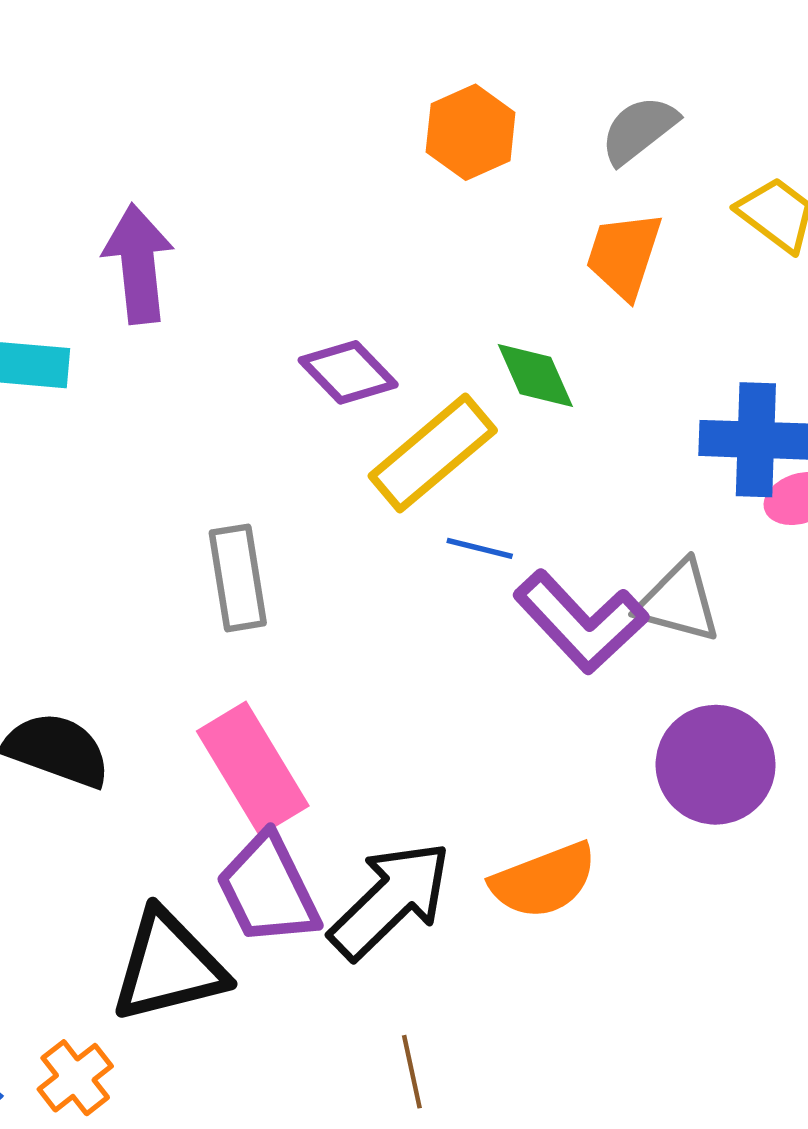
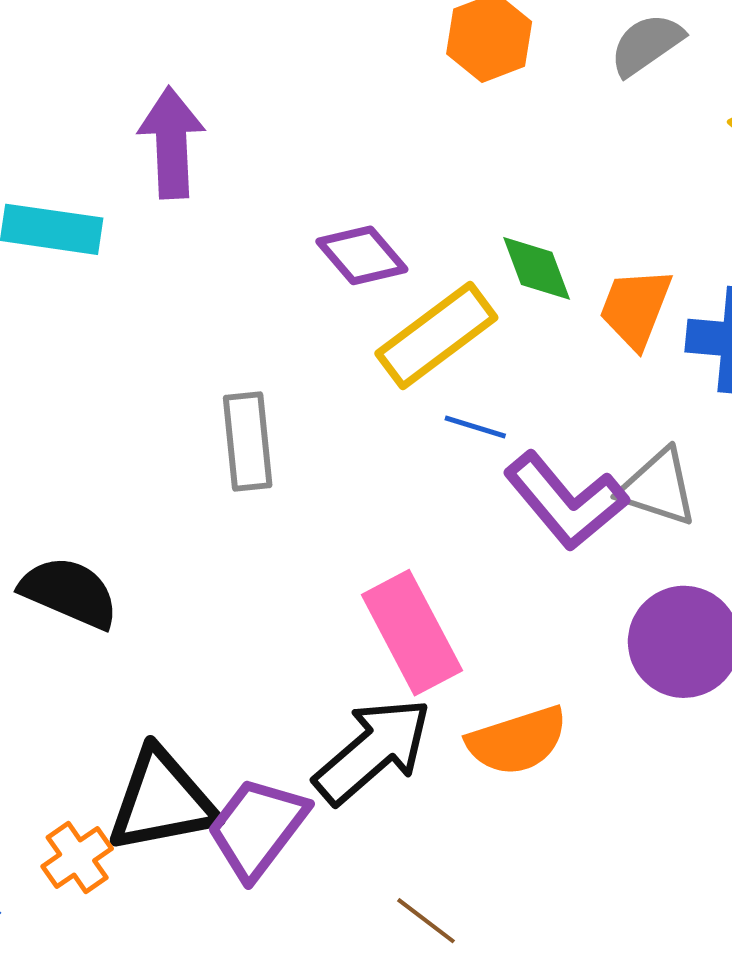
orange trapezoid: (624, 255) -> (635, 308), moved
pink rectangle: (253, 769) -> (412, 633), moved
purple trapezoid: (268, 889) -> (257, 828), moved, turned 60
brown line: (412, 1072) -> (426, 921), moved, turned -44
orange cross: (75, 1078) -> (77, 857), moved

